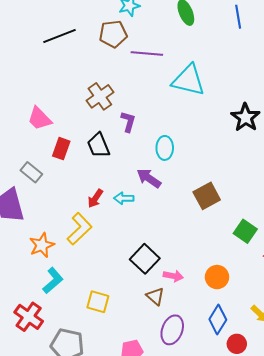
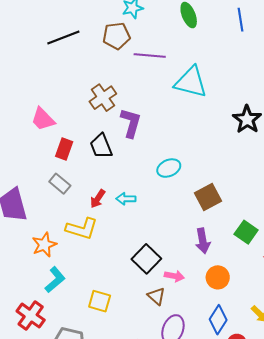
purple L-shape: (128, 122) -> (131, 123), size x1.4
cyan ellipse: (165, 148) -> (169, 168), moved, turned 65
gray rectangle: (31, 172) -> (60, 184), moved
purple arrow: (149, 178) -> (203, 241), moved, turned -135
yellow L-shape: (79, 229) -> (82, 229), turned 60

